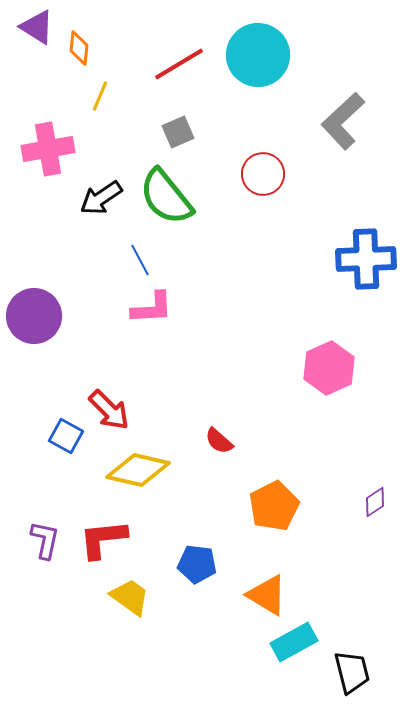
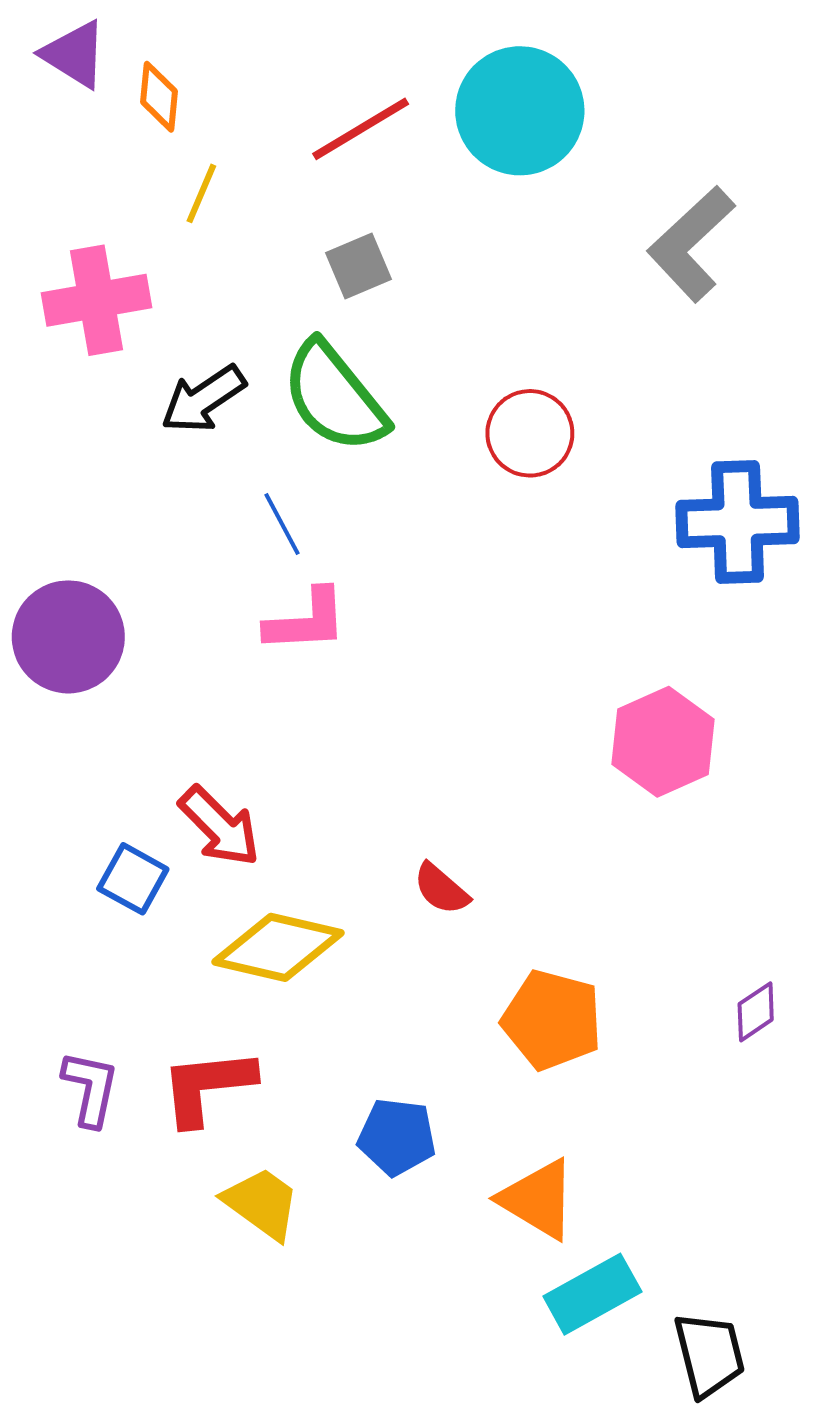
red circle: (263, 174) -> (530, 433), moved
orange pentagon: (274, 506) -> (552, 1020), turned -30

